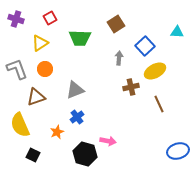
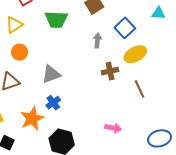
orange star: (57, 132) -> (32, 118), size x1.6
pink arrow: (108, 141) -> (113, 128), moved

